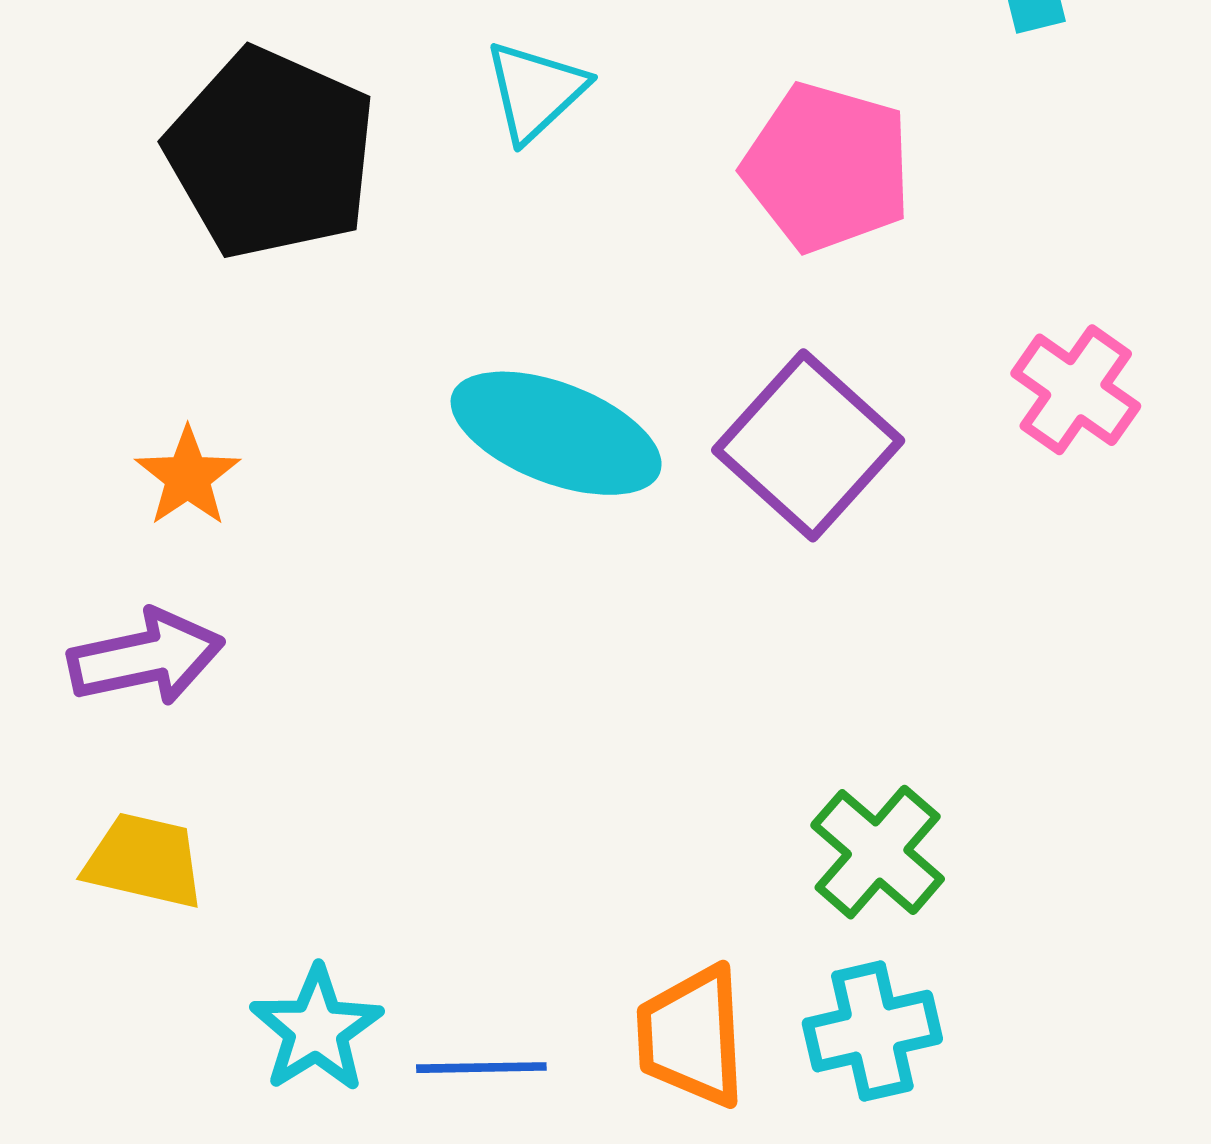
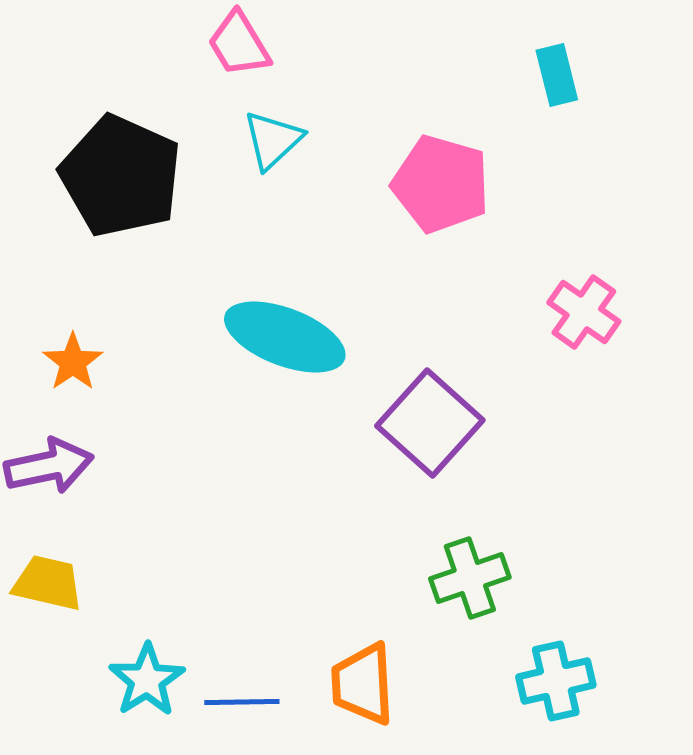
purple square: (808, 445) -> (430, 423), moved
green cross: (878, 852) -> (470, 578), turned 30
cyan cross: (872, 1031) -> (556, 681), moved

